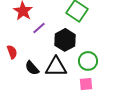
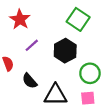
purple line: (39, 28) -> (32, 45), moved
black triangle: (56, 67) -> (55, 95), moved

